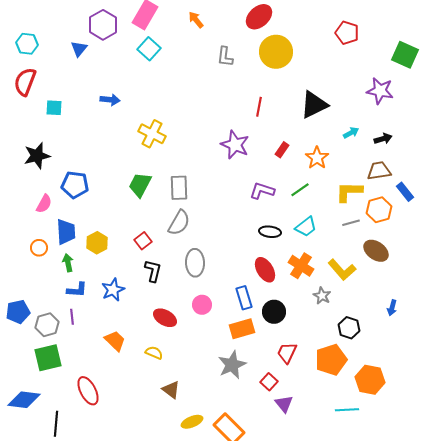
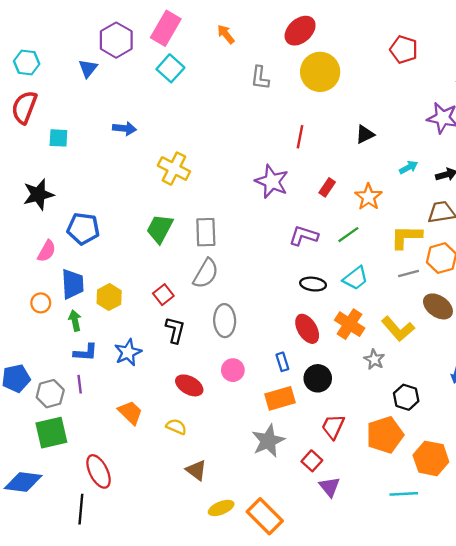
black triangle: (314, 105) -> (365, 134), size x0.6
blue rectangle: (244, 298) -> (282, 362), size x0.7
black line: (56, 424) -> (81, 509), moved

